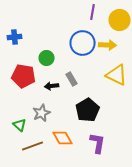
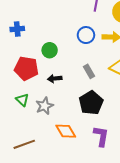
blue circle: (82, 43) -> (86, 35), size x0.7
gray rectangle: (72, 79) -> (89, 71), moved
green triangle: (20, 125) -> (22, 100), moved
brown line: (32, 146) -> (24, 144), moved

